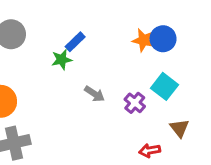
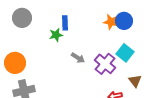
blue rectangle: (75, 42) -> (65, 23), turned -48
purple cross: (135, 103) -> (105, 64), size x1.5

